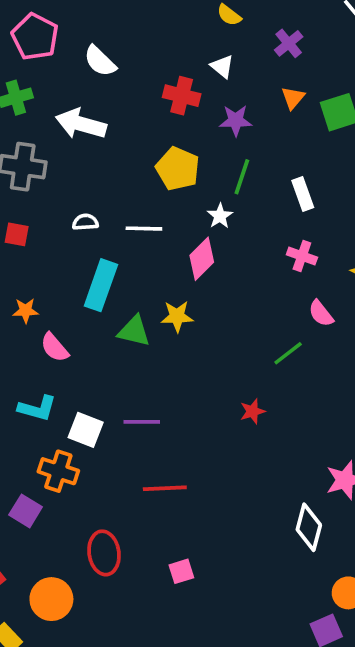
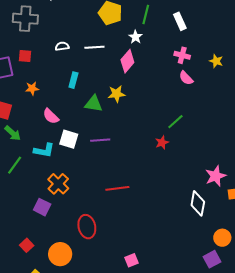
cyan rectangle: (101, 285) -> (73, 80), size x0.6
orange star: (26, 310) -> (32, 88), moved
pink semicircle: (321, 313) -> (186, 78), moved
green line: (288, 353) -> (175, 122), moved
purple line: (142, 422) -> (100, 140), moved
white square: (86, 430) -> (69, 139), moved
orange cross: (58, 471) -> (58, 184), turned 30
pink square: (181, 571) -> (131, 260), moved

